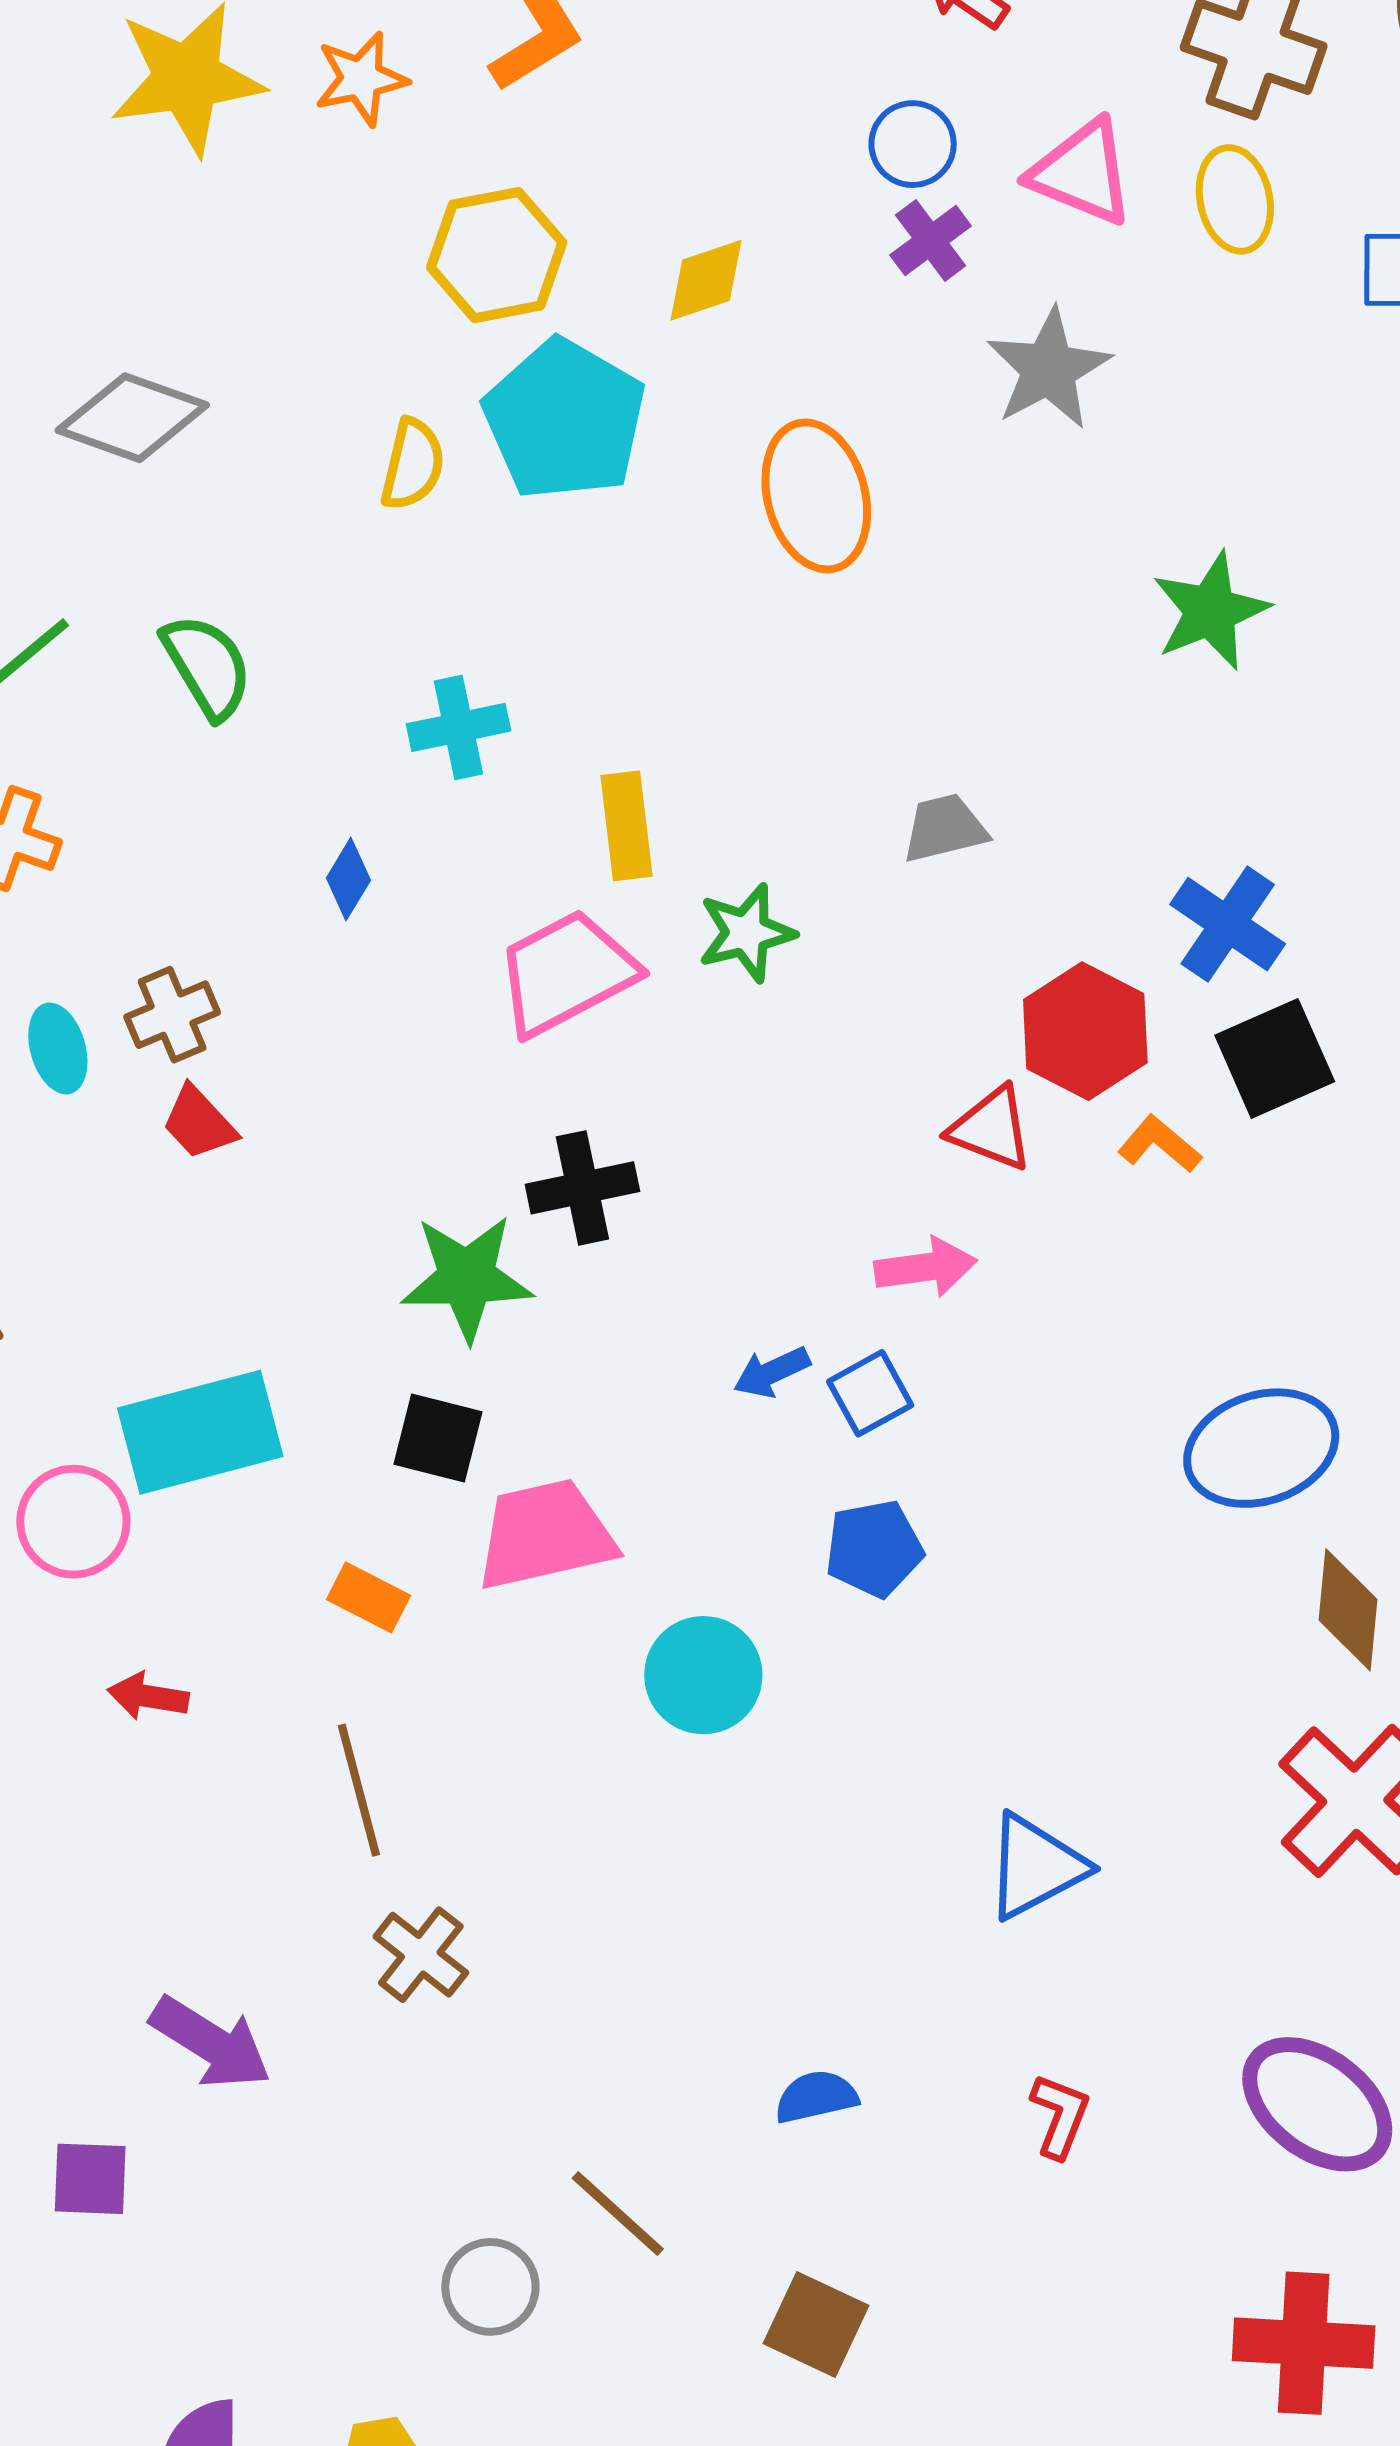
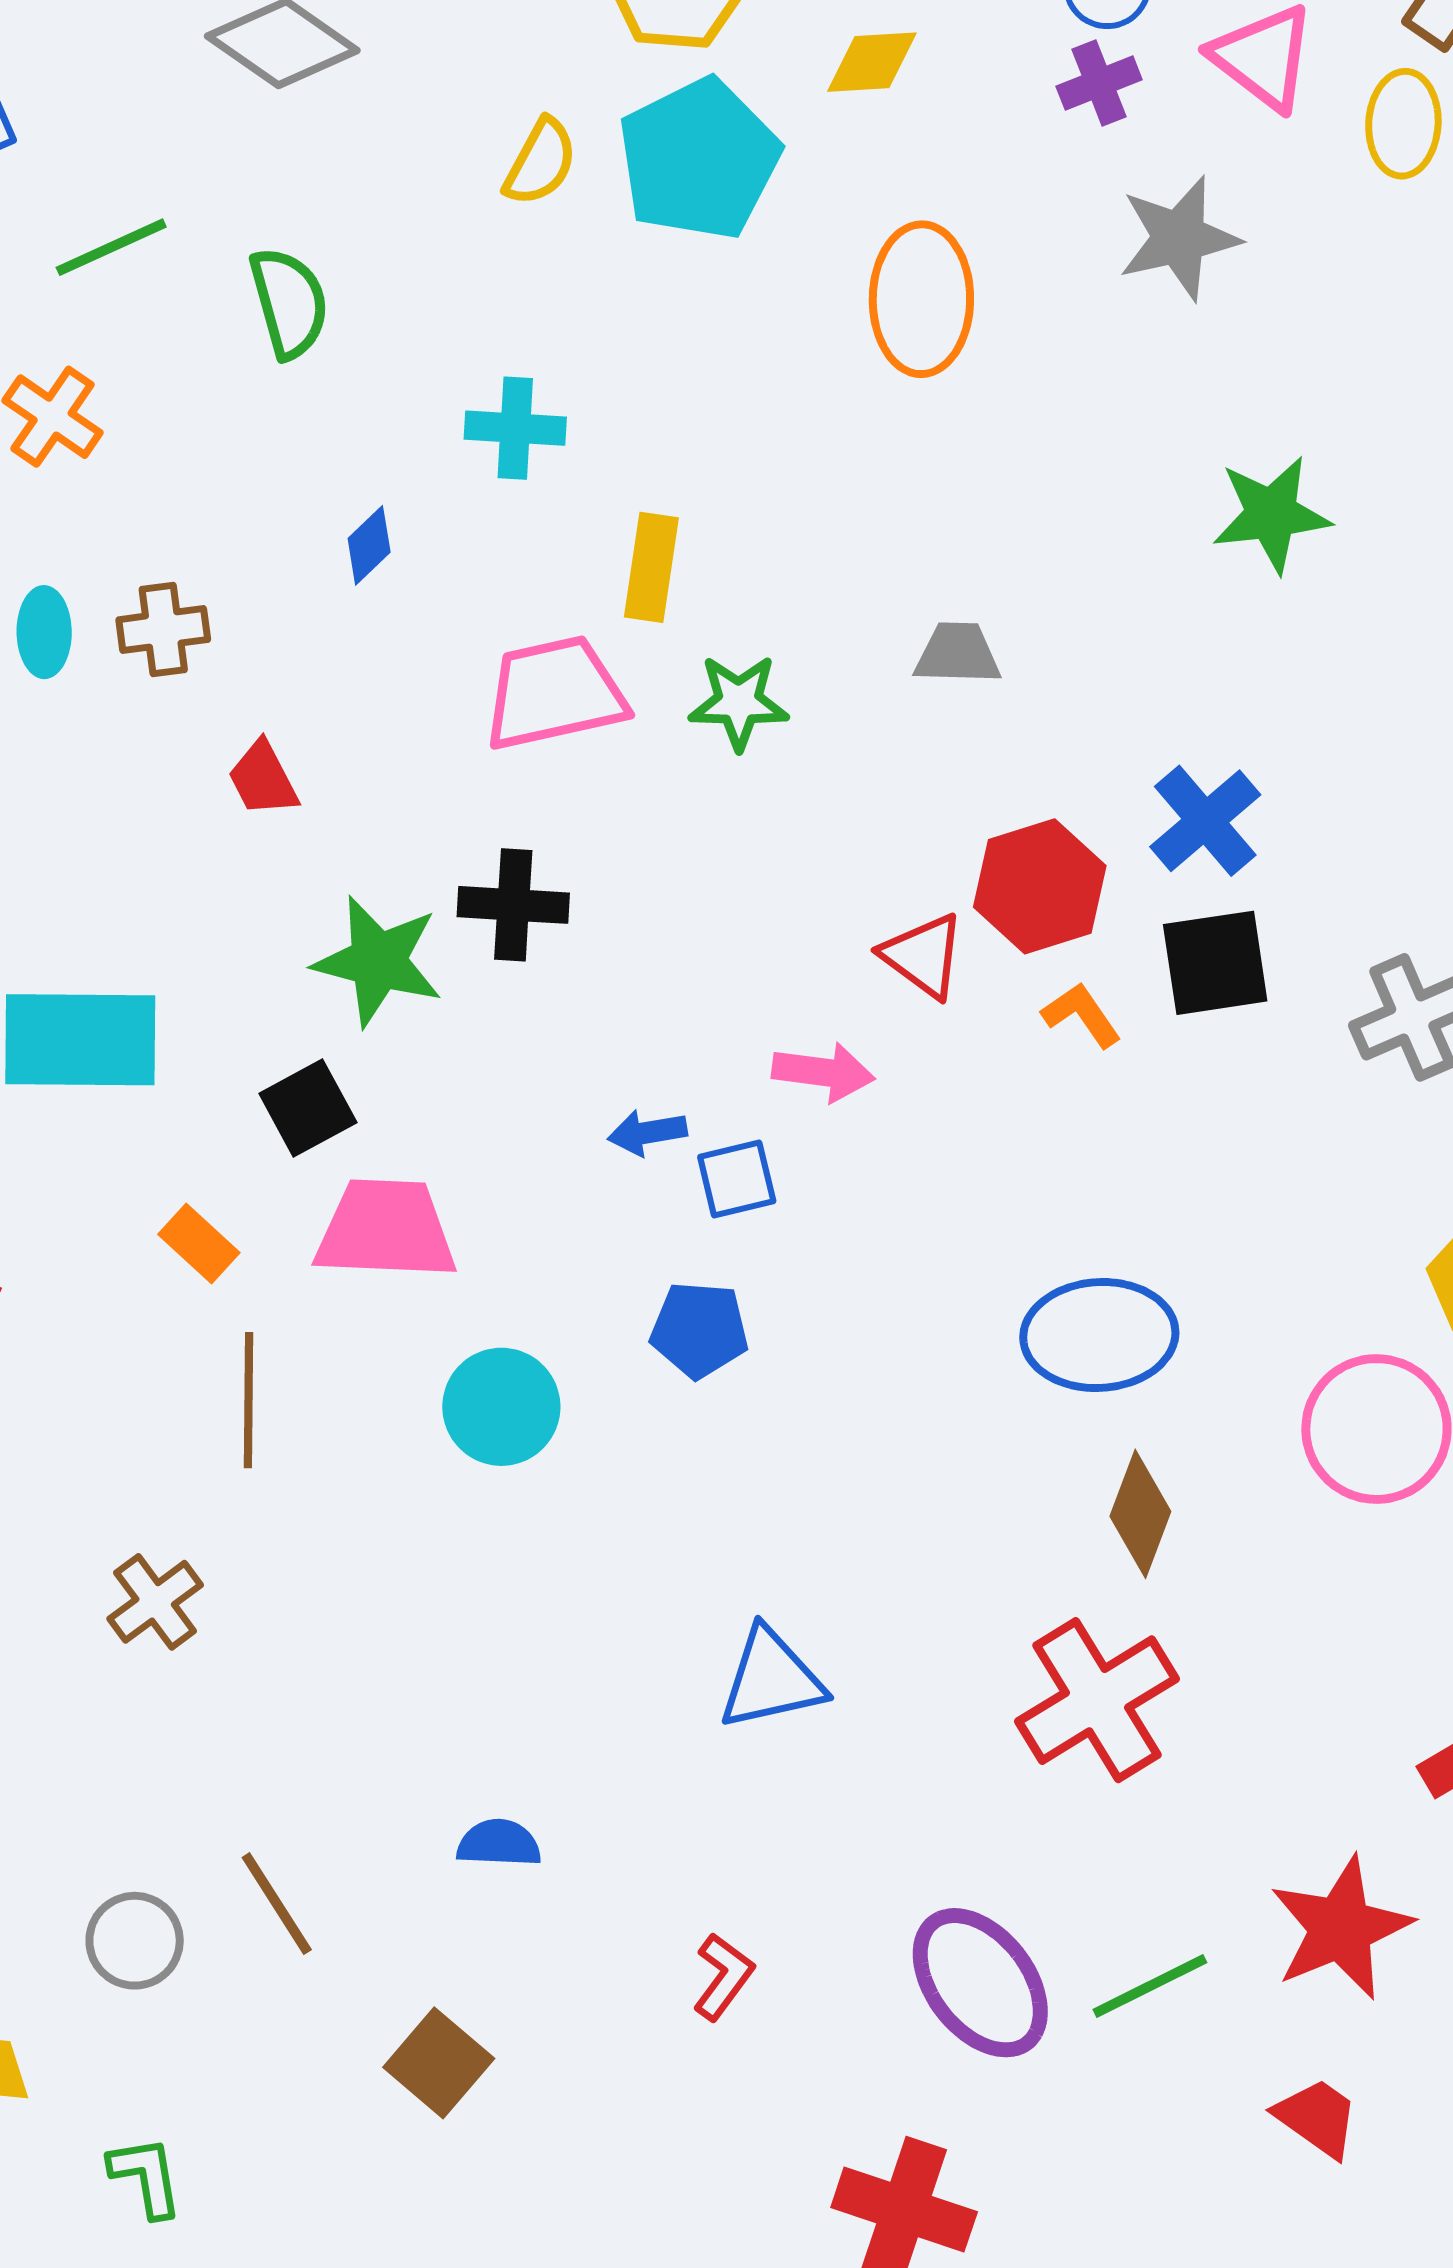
red trapezoid: (199, 1123) -> (263, 779), moved
black square: (438, 1438) -> (308, 1108), turned 32
brown line: (359, 1790) -> (249, 1400), moved
red L-shape: (1060, 2116) -> (723, 1977), moved

